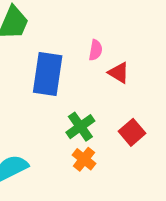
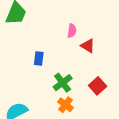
blue rectangle: (48, 74) -> (39, 59), moved, size x0.5

